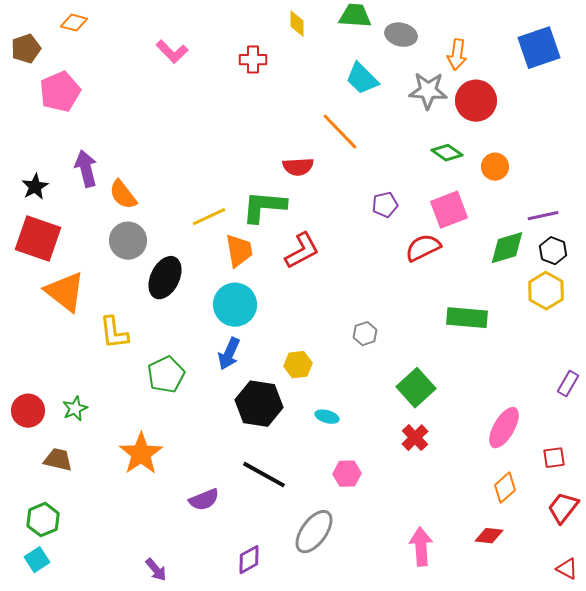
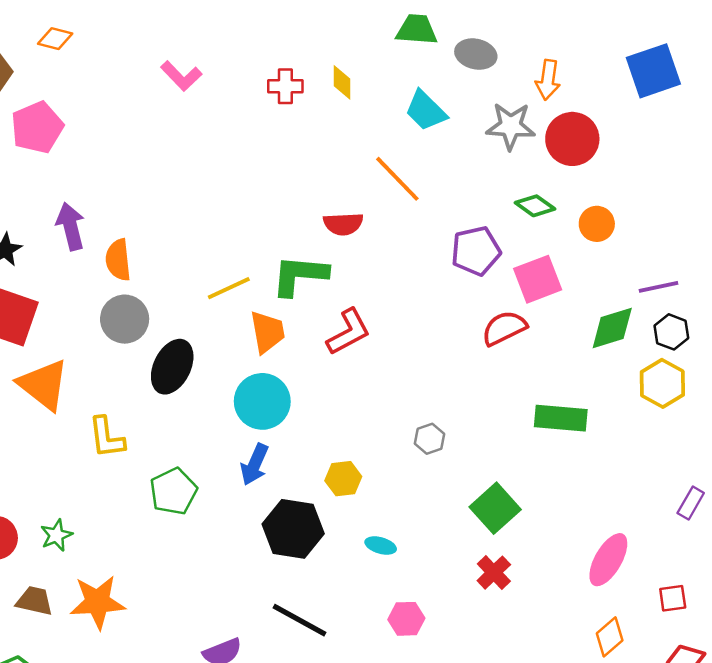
yellow diamond: (297, 24) -> (342, 82), moved
orange semicircle: (123, 195) -> (118, 260), turned 32
purple pentagon: (385, 205) -> (476, 251), moved, size x1.5
orange star: (141, 454) -> (98, 602), moved, turned 30

